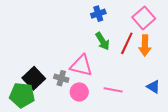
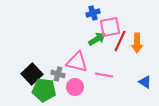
pink square: (144, 18) -> (110, 27), moved, turned 30
green arrow: (103, 41) -> (97, 39), turned -90
pink line: (113, 90) -> (104, 75), moved
green pentagon: (22, 95) -> (44, 90), moved

